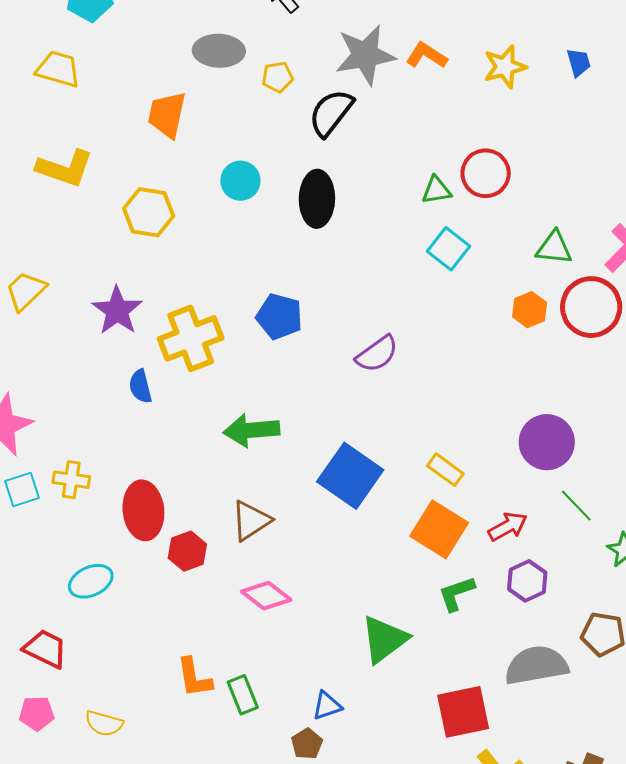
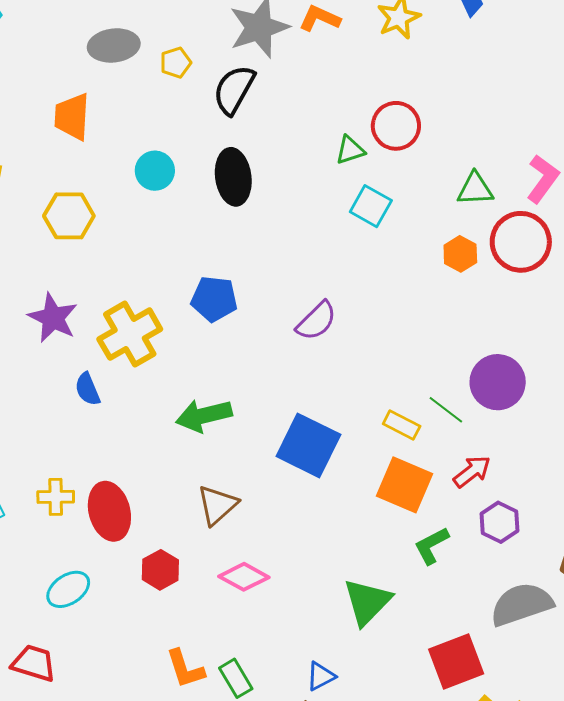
yellow cross: (71, 480) -> (56, 497), moved
green line: (576, 506) -> (446, 410), moved
red hexagon: (187, 551) -> (160, 570), moved

